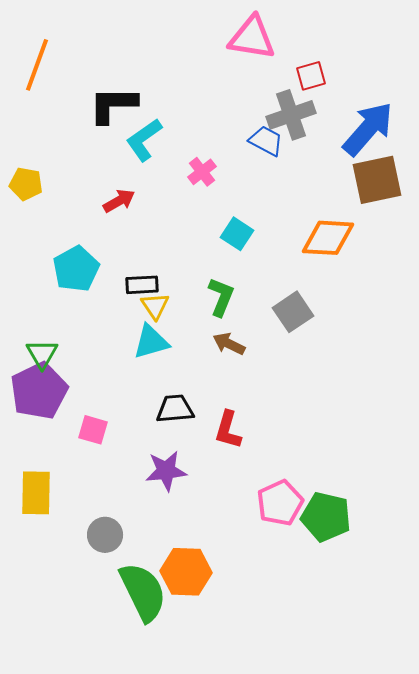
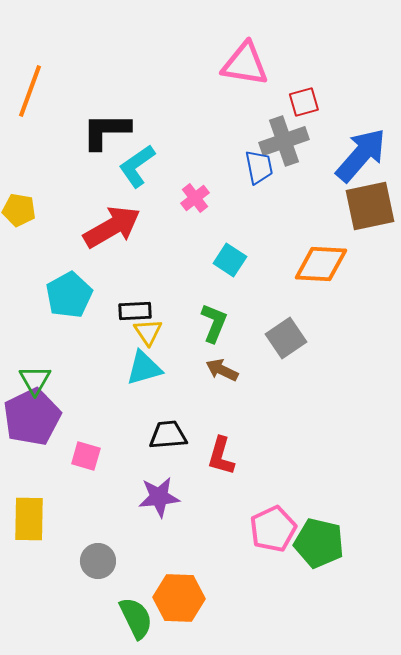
blue trapezoid: (266, 141) -> (259, 167), turned 51
red arrow: (119, 201) -> (112, 227), size x1.8
green semicircle: (143, 592) -> (136, 618), size x0.7

